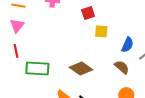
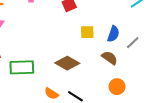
yellow square: (101, 31) -> (87, 32), moved

